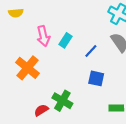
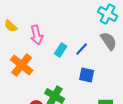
yellow semicircle: (16, 13) -> (11, 26), moved, turned 48
cyan rectangle: (66, 40) -> (61, 50), moved

